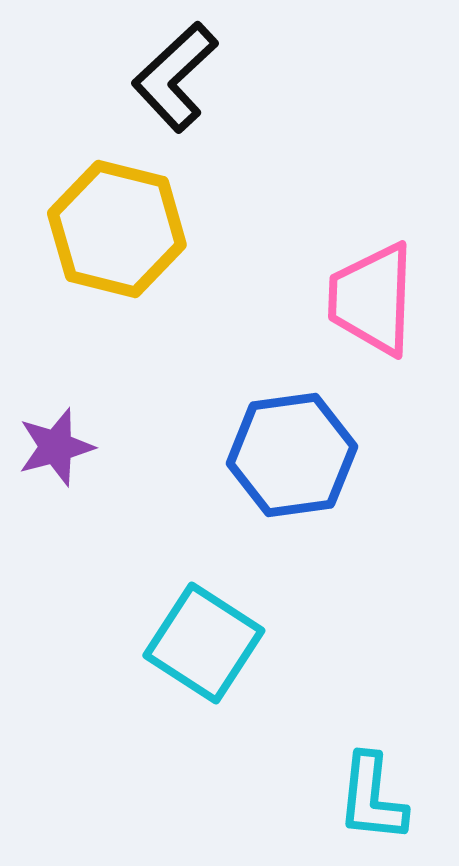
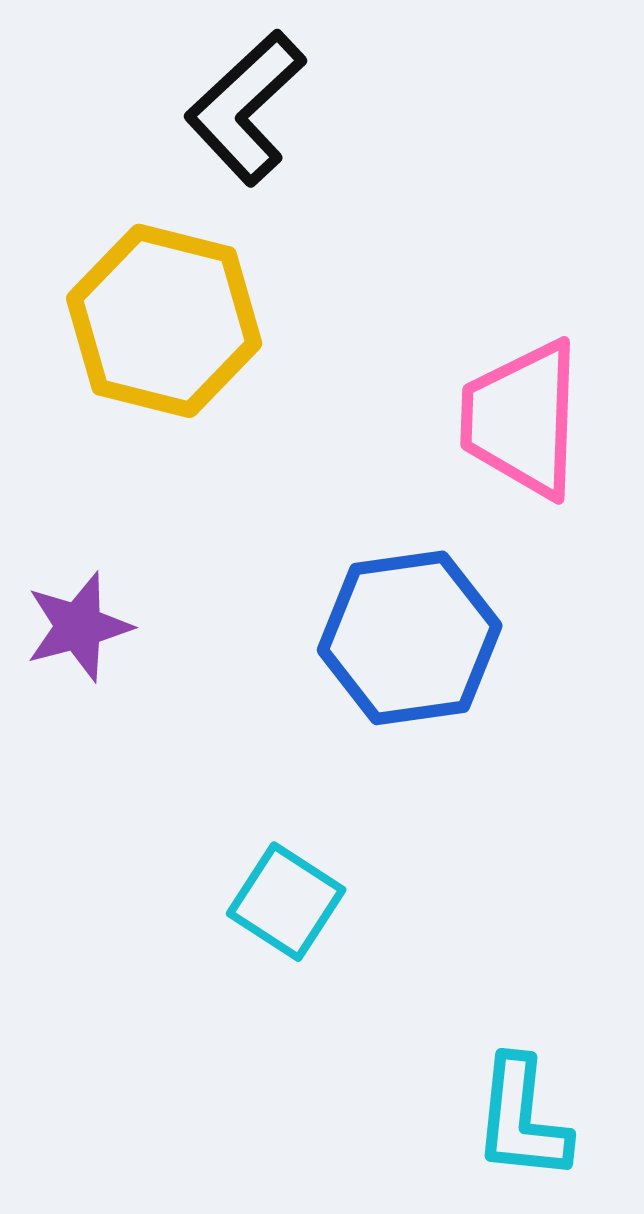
cyan square: (204, 643) -> (286, 902), size x0.7

